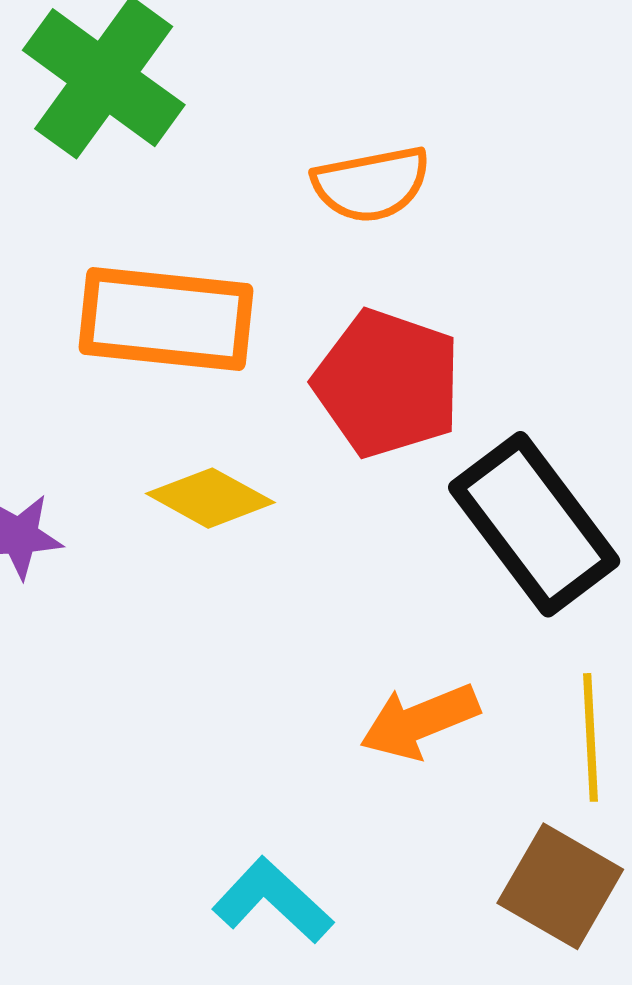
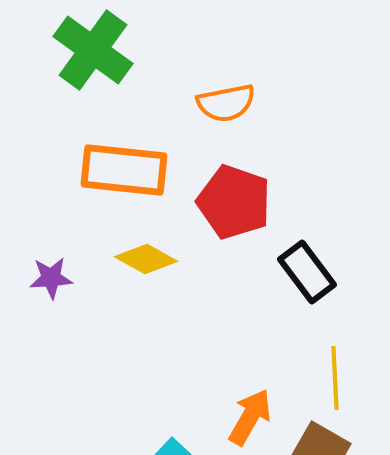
black rectangle: (534, 524) -> (307, 272), size x0.7
orange arrow: (420, 721) -> (250, 417), moved, turned 142

